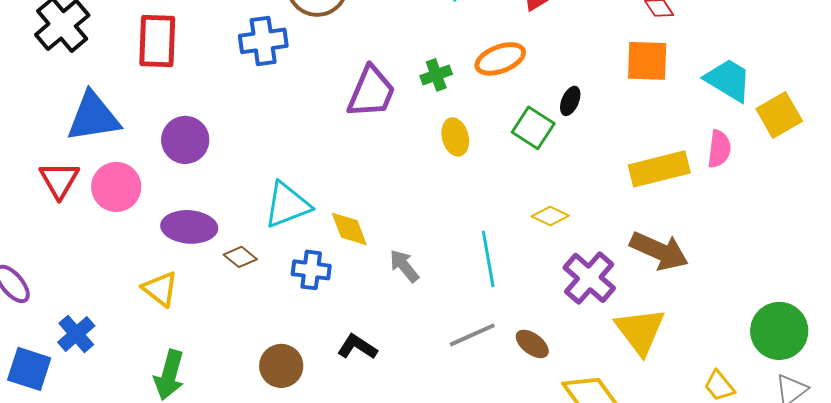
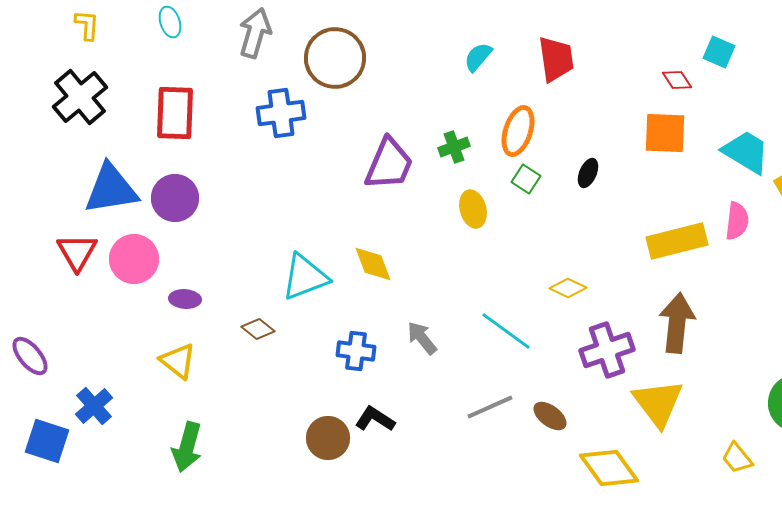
orange ellipse: (500, 59) -> (518, 131), turned -51
green square: (533, 128) -> (526, 179), moved, size x0.7
purple circle: (185, 140) -> (175, 198), moved
purple ellipse: (189, 227) -> (185, 299), moved, size x0.6
yellow diamond: (349, 229) -> (373, 264), moved
brown arrow: (659, 251) -> (677, 323), turned -108
cyan line: (488, 259) -> (506, 331), turned -44
blue cross: (311, 270) -> (356, 351), moved
purple cross: (589, 278) -> (607, 350), turned 30
brown circle: (281, 366) -> (328, 438), moved

